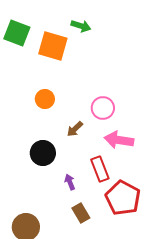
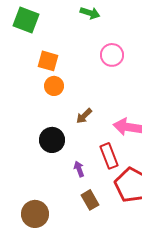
orange square: (53, 46) -> (48, 61), moved, size x0.7
pink circle: (103, 108) -> (112, 55), moved

